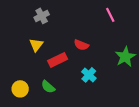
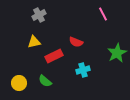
yellow triangle: (36, 45) -> (34, 42), turned 40
cyan cross: (89, 75) -> (83, 70), turned 32

